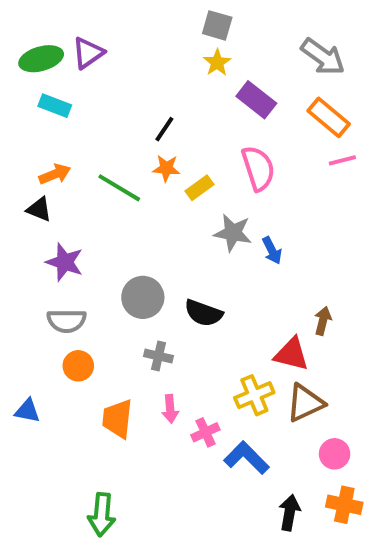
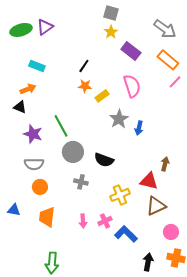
cyan rectangle: (55, 106) -> (37, 66), moved
pink line: (342, 160) -> (175, 82), turned -32
green line: (119, 188) -> (61, 126), moved, turned 30
gray star: (233, 233) -> (119, 119), turned 30
blue arrow: (272, 250) -> (139, 128), turned 40
yellow cross: (254, 395) -> (120, 195), moved
pink arrow: (170, 409) -> (83, 221), moved
orange trapezoid: (117, 419) -> (47, 217), moved

